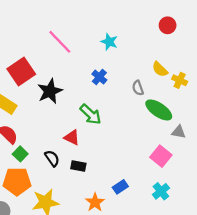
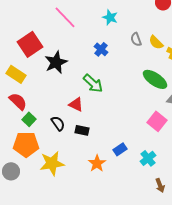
gray semicircle: (138, 88) -> (136, 39), moved
cyan cross: (161, 191) -> (148, 158), moved

